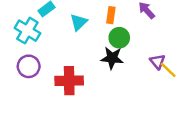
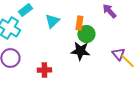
orange rectangle: (111, 15) -> (79, 23), moved
red cross: (69, 81) -> (44, 70), size x0.6

